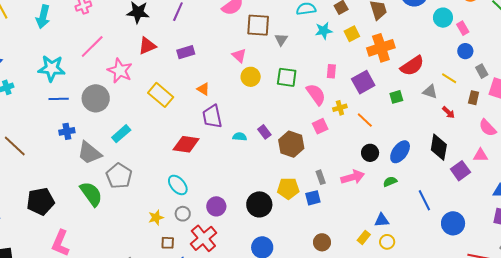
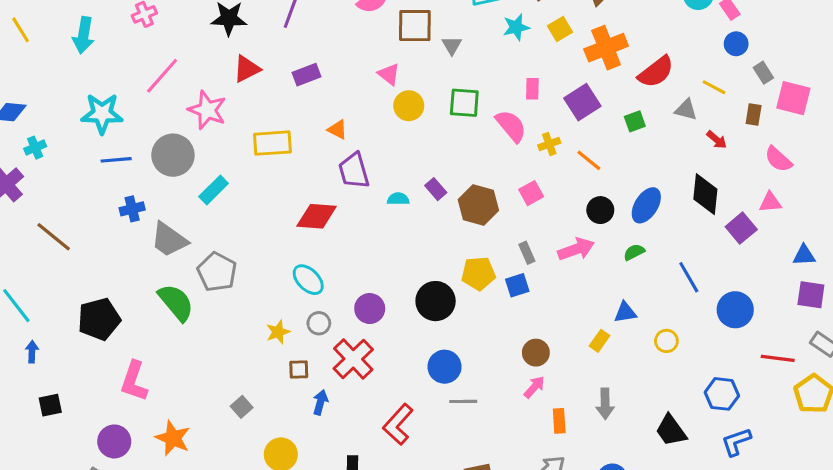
yellow rectangle: (161, 95) -> (272, 143), turned -40
pink square: (320, 126) -> (531, 193), moved
cyan rectangle: (121, 134) -> (214, 190), moved
yellow circle: (387, 242) -> (666, 341), moved

